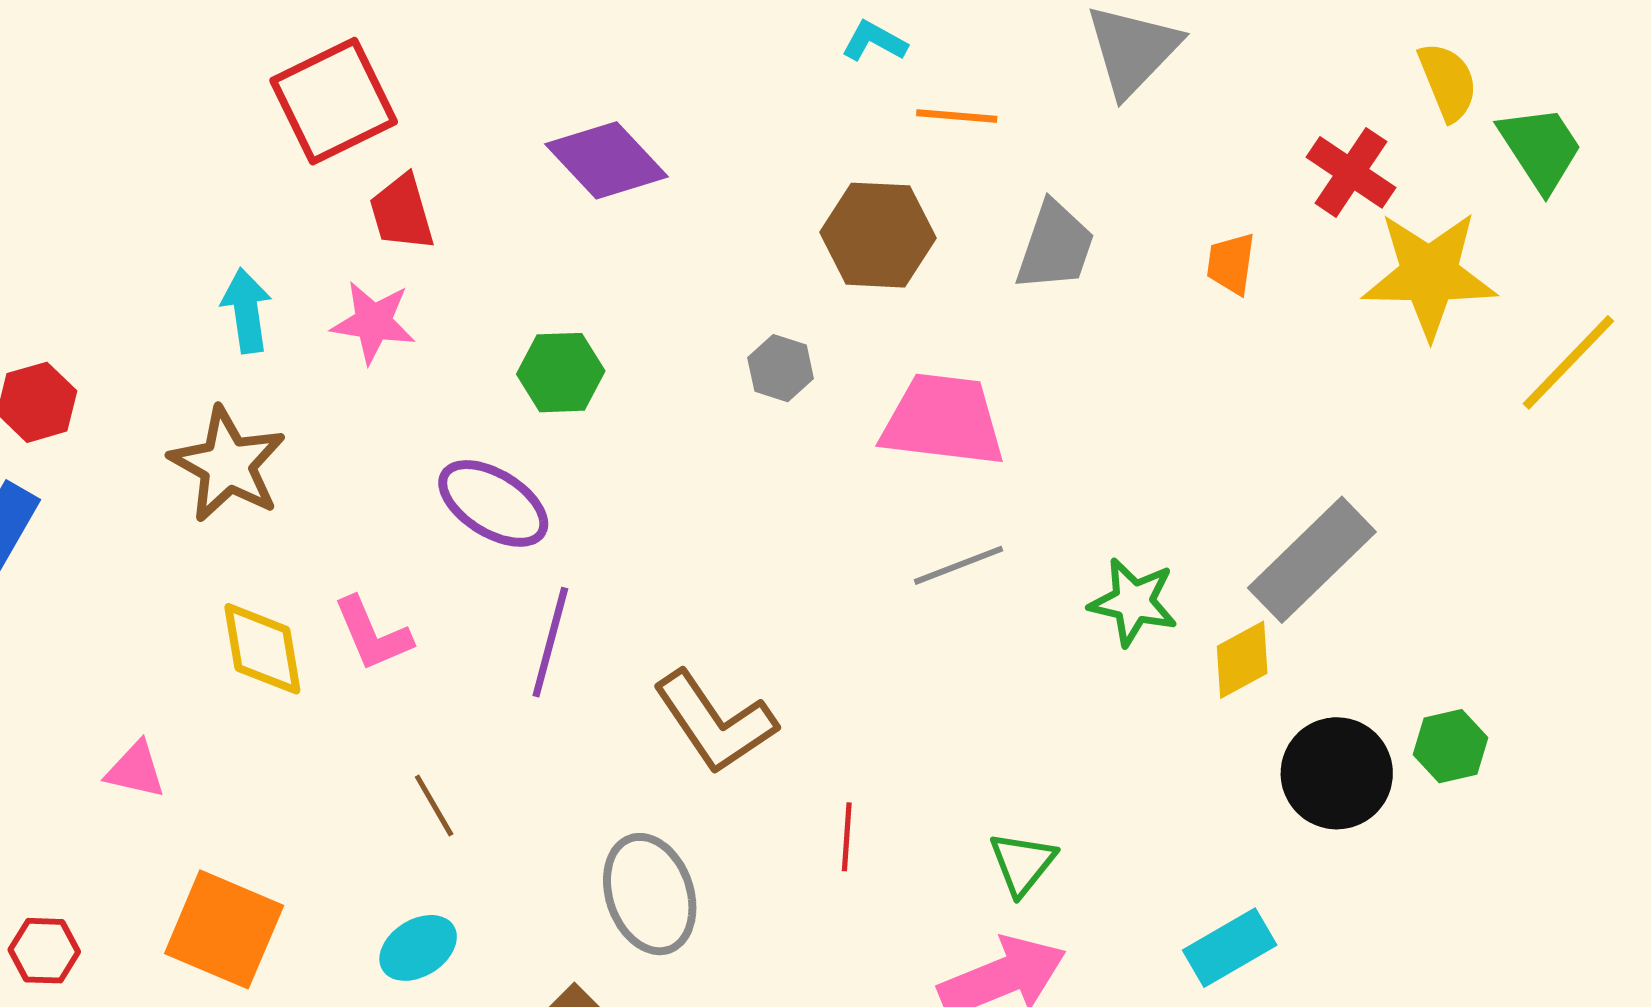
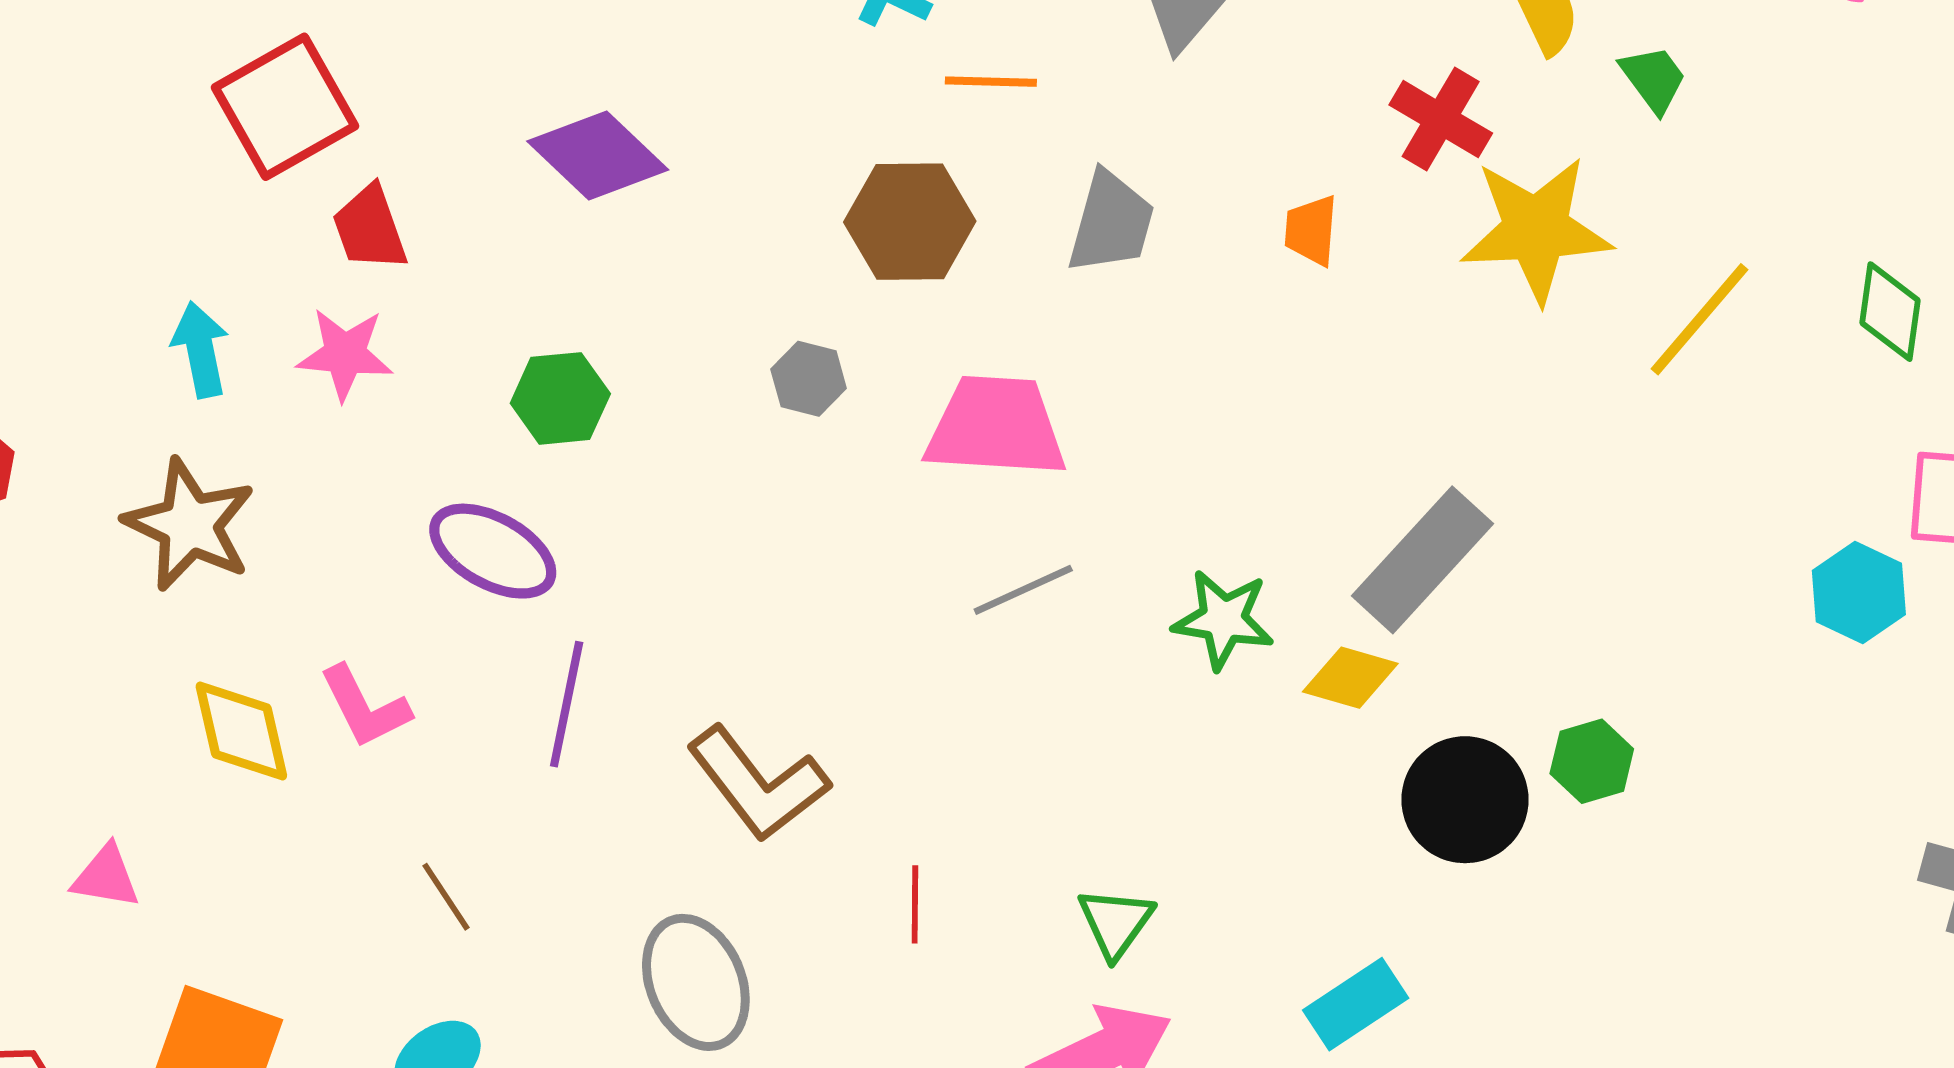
green trapezoid: (1540, 148) -> (1653, 79), size x0.7
yellow diamond: (1242, 660) -> (1350, 678), turned 48

